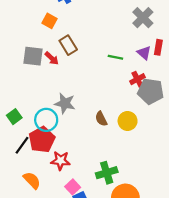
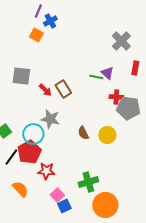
orange square: (49, 21) -> (36, 35), moved
brown rectangle: (68, 45) -> (63, 89), moved
purple triangle: (144, 53) -> (107, 73), moved
red arrow: (52, 58) -> (45, 90), moved
red cross: (137, 79) -> (116, 97), turned 32

